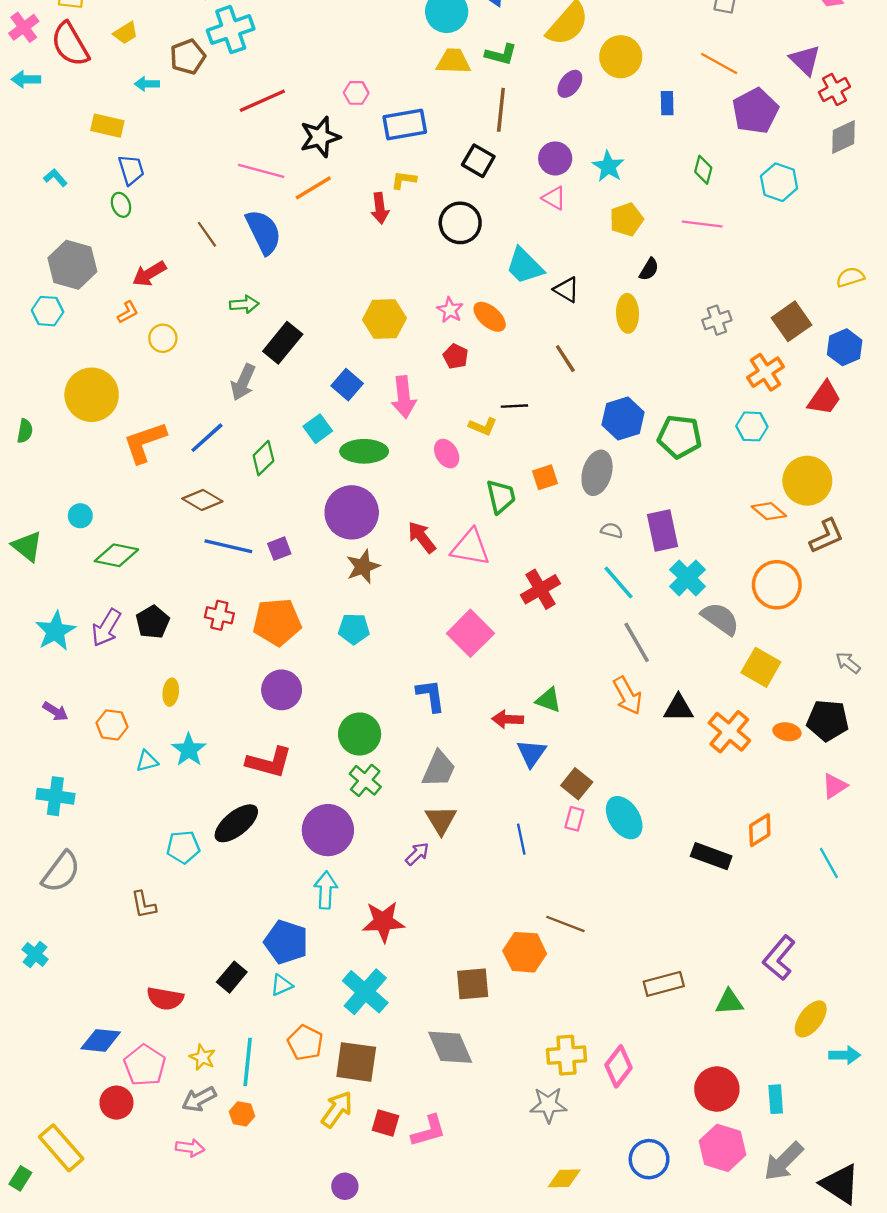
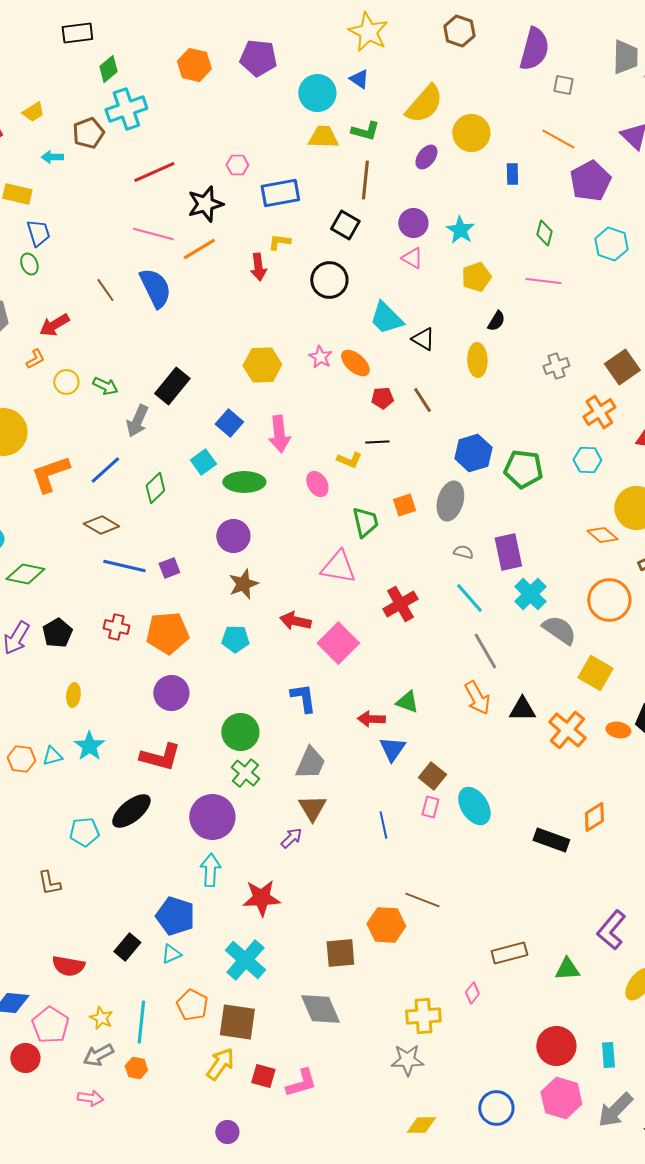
green arrow: (244, 304) -> (105, 386), moved, turned 30
red pentagon: (456, 356) -> (382, 398), moved, turned -30
purple circle: (352, 512) -> (233, 536), size x0.7
red arrow: (422, 537) -> (295, 621), moved, turned -40
orange hexagon: (112, 725) -> (21, 759), moved
pink diamond: (618, 1066) -> (472, 993), moved, size x0.6

